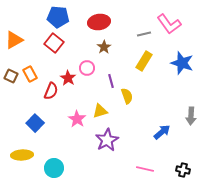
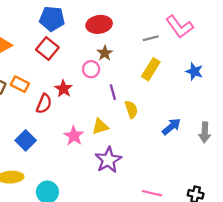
blue star: (182, 63) -> (194, 71), size x0.7
pink circle: (87, 68) -> (91, 69), moved
orange rectangle: (30, 74) -> (20, 84), turned -35
blue arrow: (162, 132) -> (171, 127), moved

